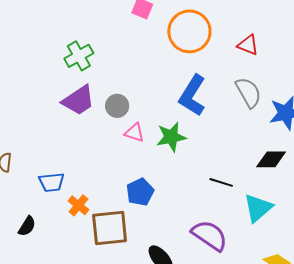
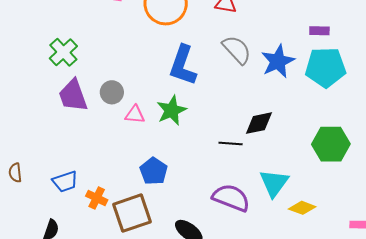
purple trapezoid: (79, 100) -> (73, 96), turned 117
black diamond: (271, 159) -> (259, 123), moved
cyan triangle: (258, 208) -> (274, 183), moved

